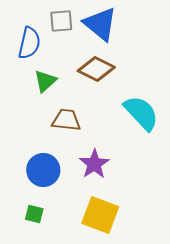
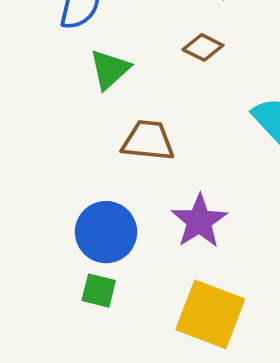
brown diamond: (96, 69) -> (203, 47), size x0.6
green square: (34, 214) -> (99, 291), moved

